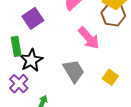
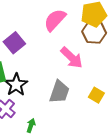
gray trapezoid: (74, 71) -> (59, 92), turned 55

